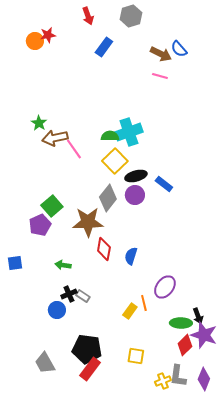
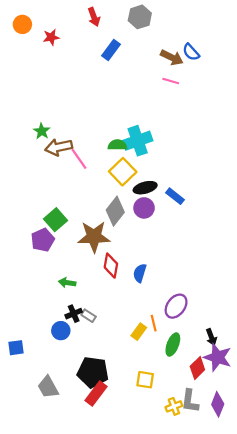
orange circle: (35, 41) -> (22, 24), moved
blue square: (15, 263) -> (16, 348), moved
green ellipse: (181, 323) -> (173, 345), moved, turned -70

